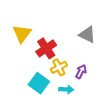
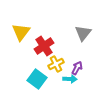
gray triangle: (87, 35) -> (83, 33), turned 42
cyan arrow: (66, 89) -> (70, 79), moved

